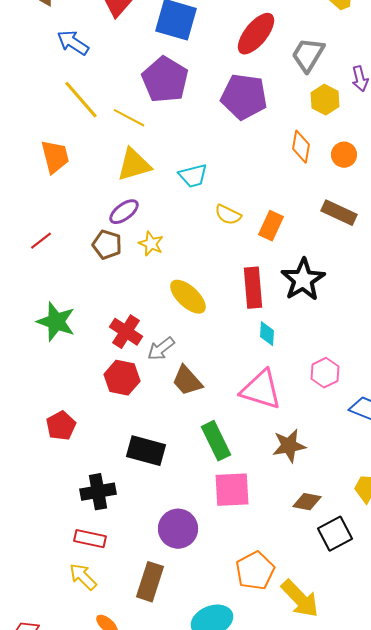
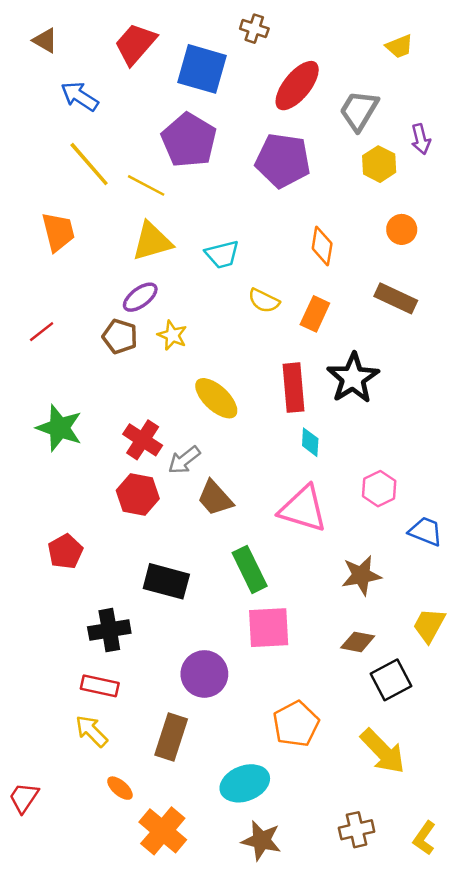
orange diamond: (301, 147) -> (322, 246), moved
brown star: (289, 446) -> (361, 575), moved
yellow arrow: (300, 599) -> (383, 751), moved

